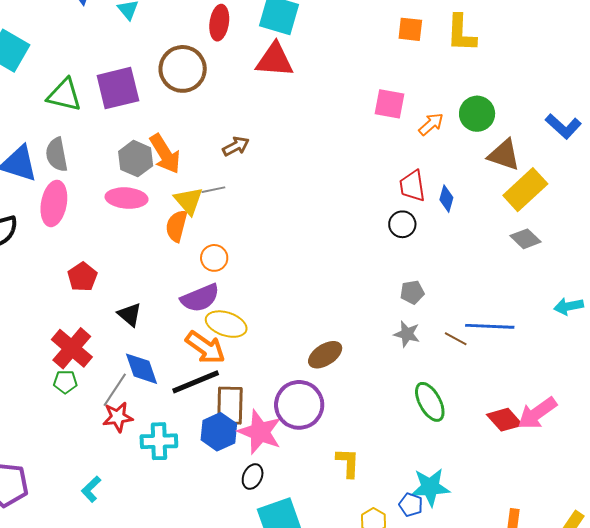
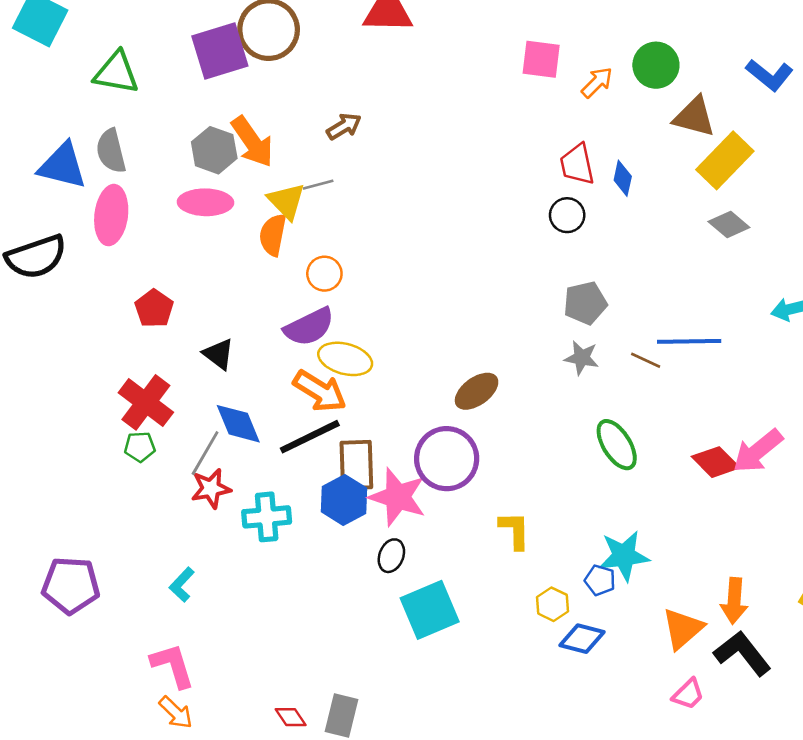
purple square: (118, 88) -> (220, 51), moved
gray pentagon: (412, 292) -> (585, 303), size x1.4

